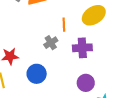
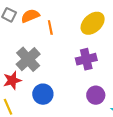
orange line: (64, 25) -> (50, 27), moved
gray cross: (51, 43) -> (28, 59), moved, size x1.6

